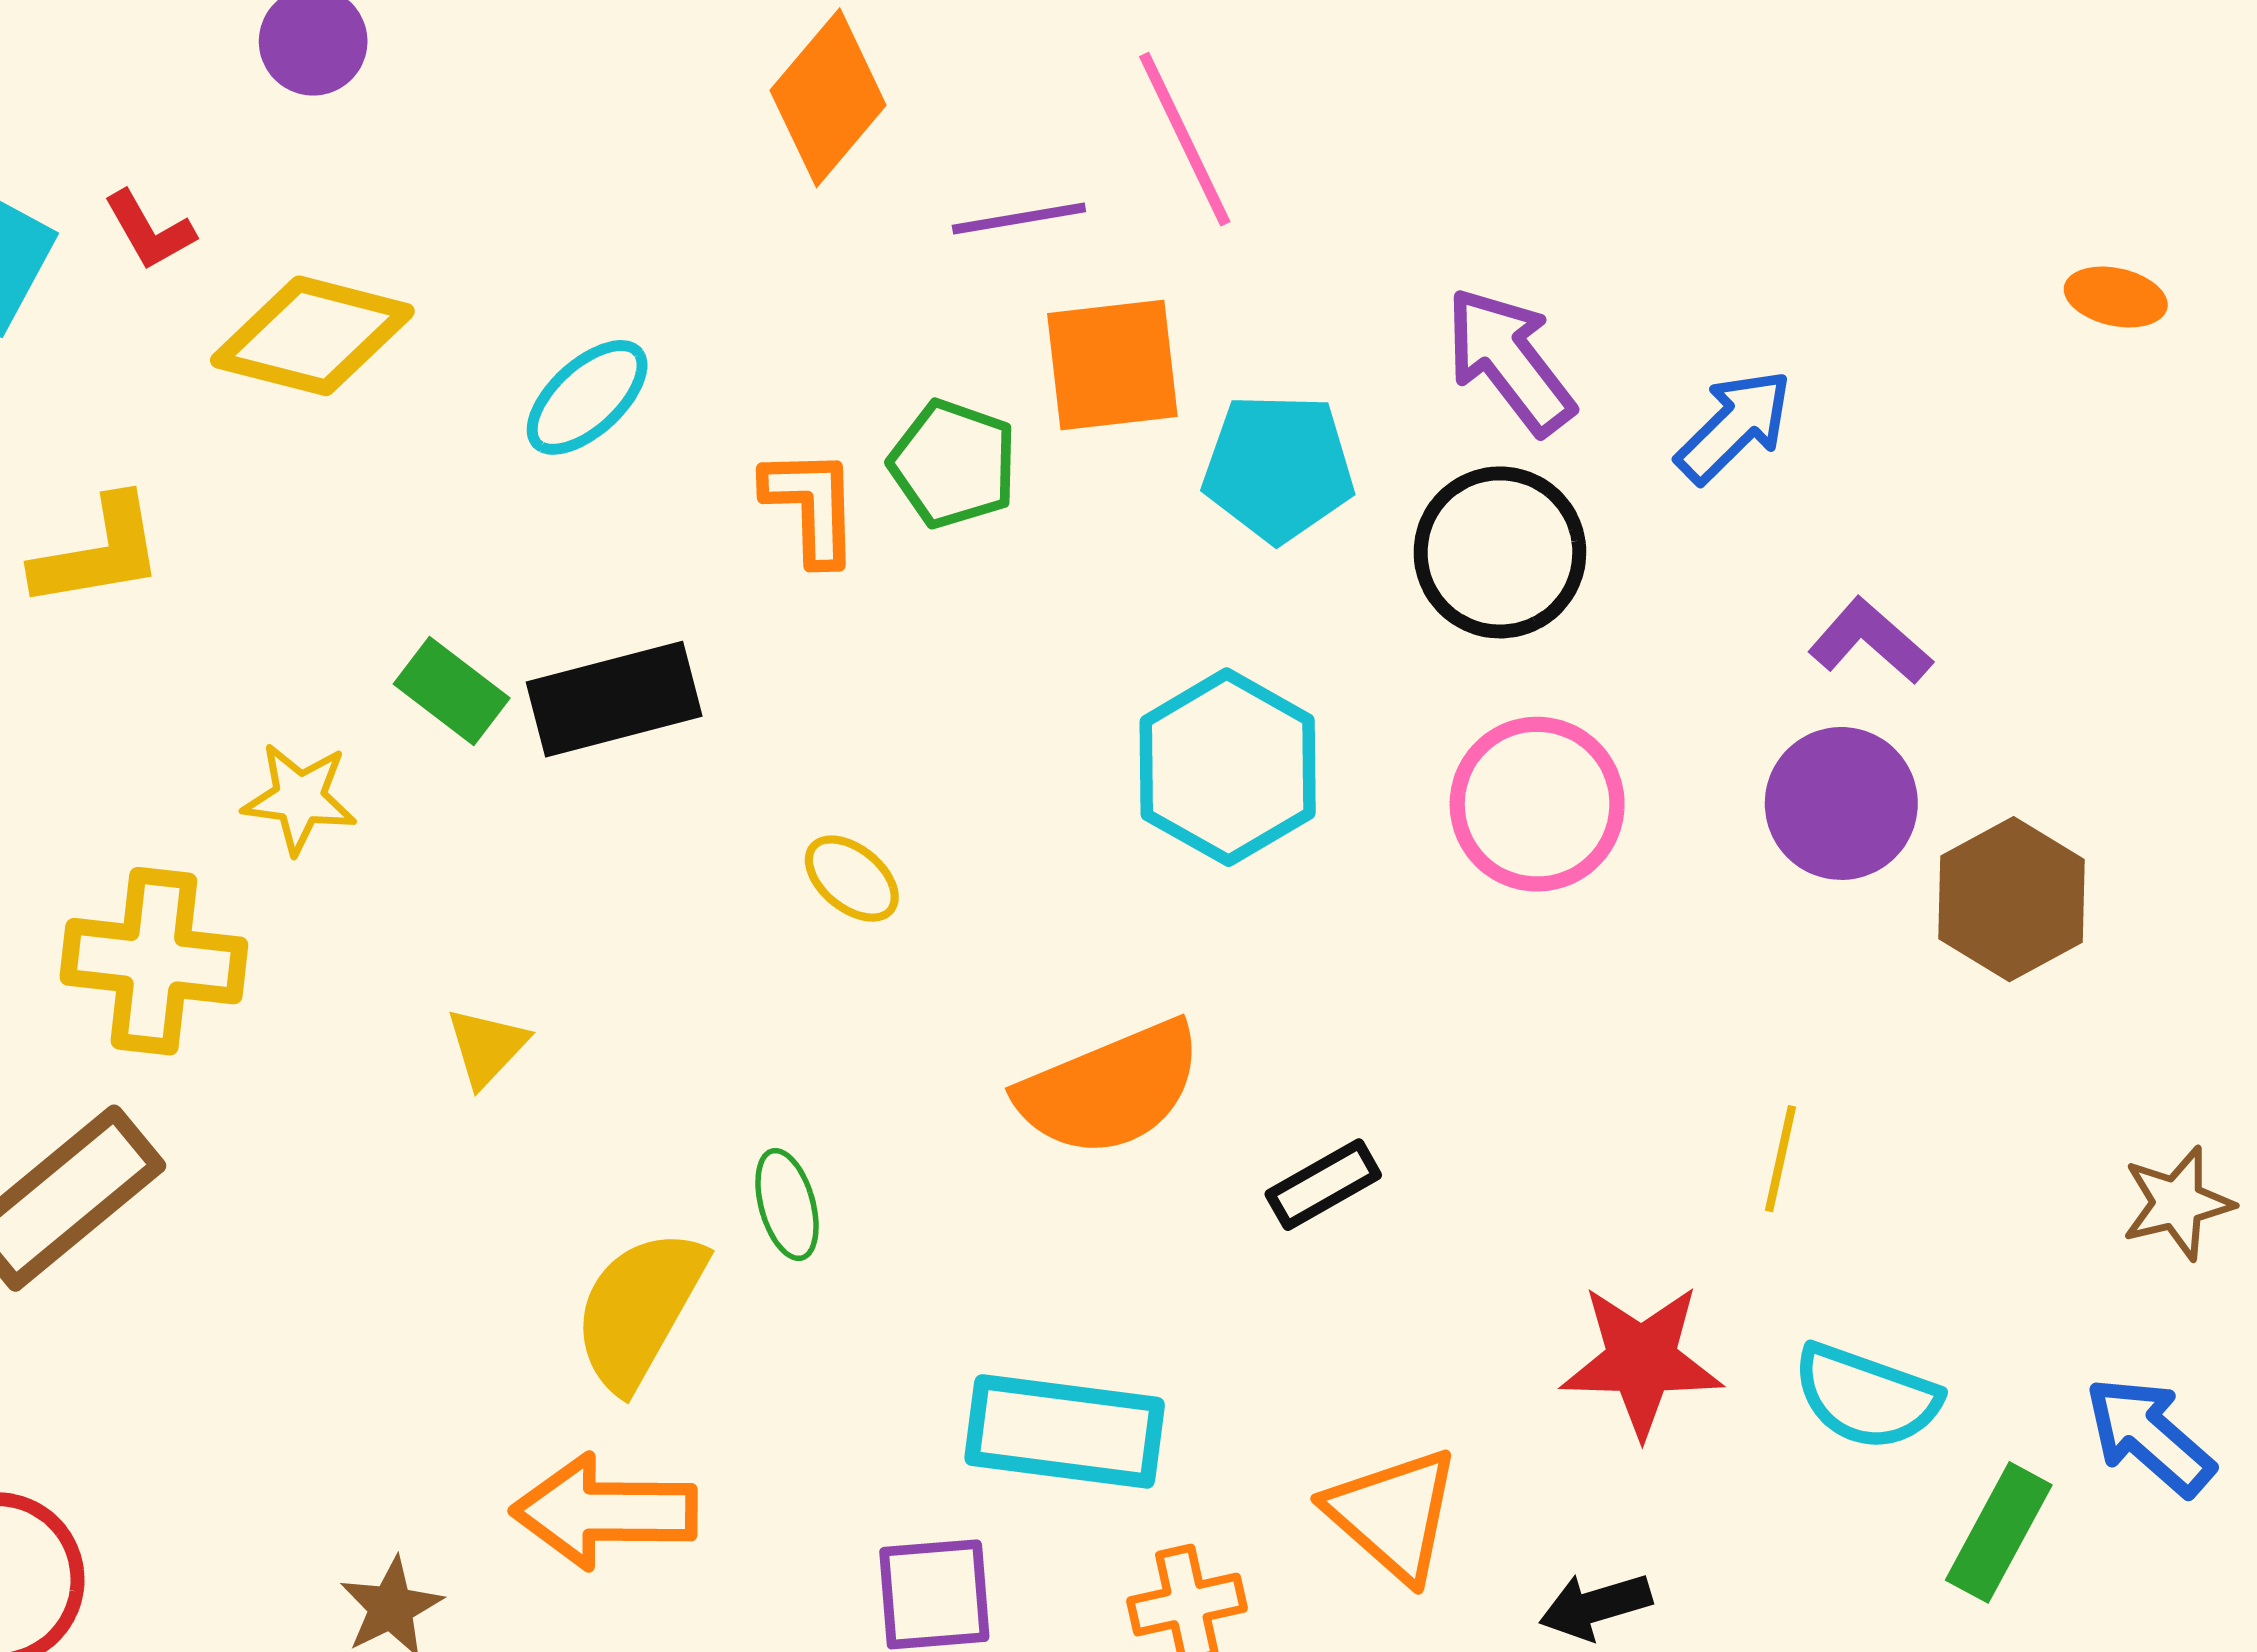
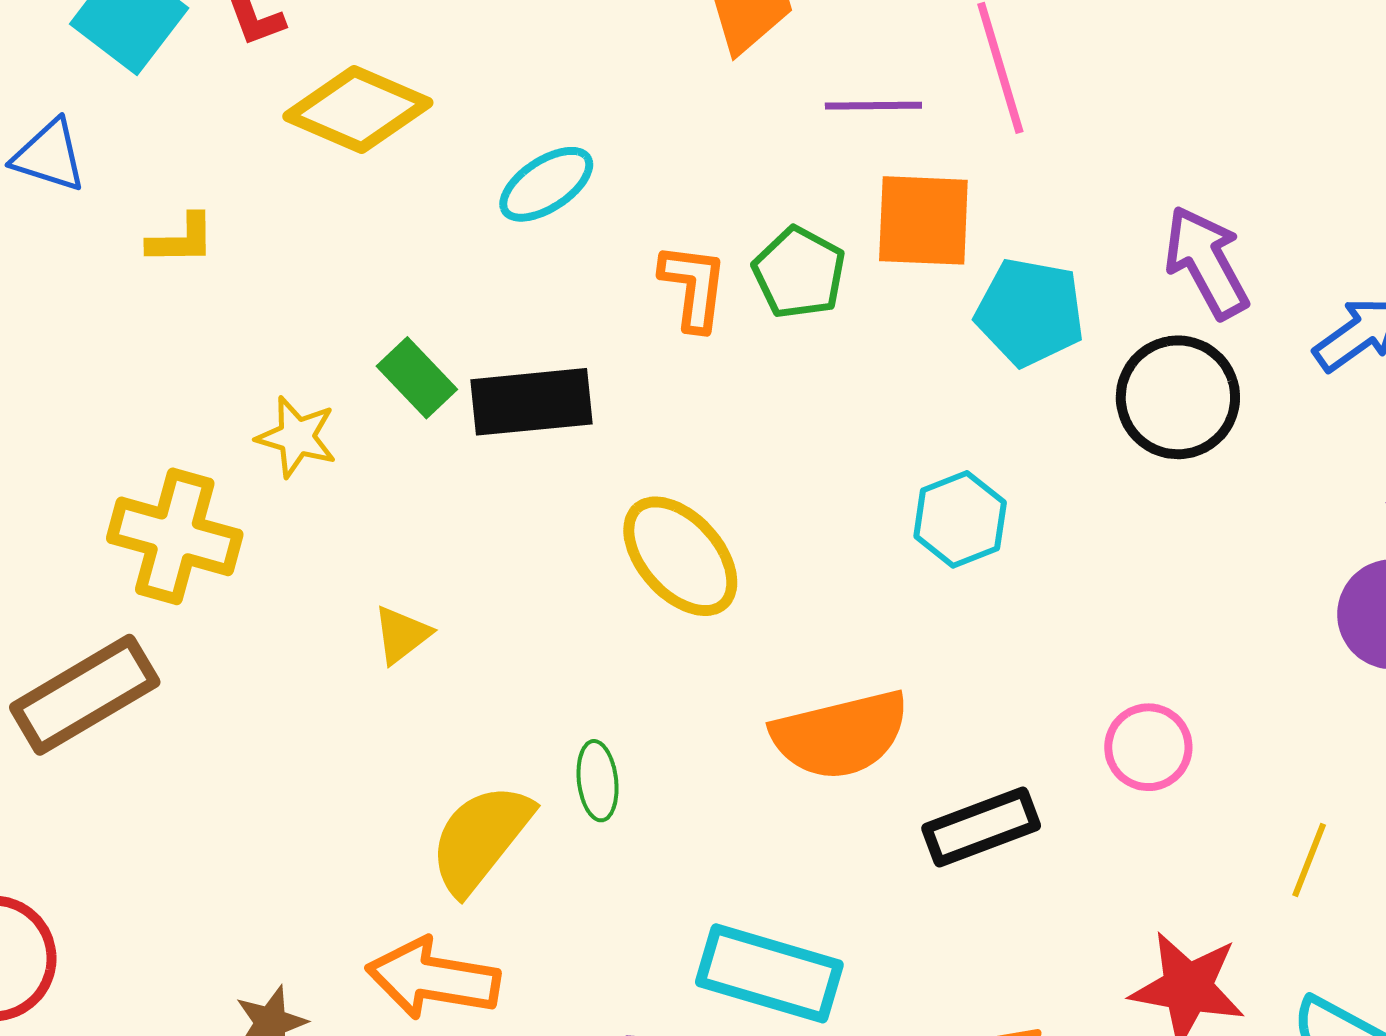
yellow L-shape: (98, 552) -> (181, 239), size x0.7
cyan hexagon: (1228, 767) -> (960, 519), size x0.7
pink circle: (1537, 804) -> (1148, 747), moved, size x0.7
yellow ellipse: (852, 879) -> (680, 556), size x1.8
black rectangle: (1323, 1185) -> (981, 827), size x1.4

